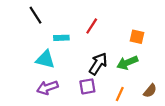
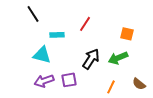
purple square: (87, 86) -> (69, 80), moved
brown semicircle: (150, 91) -> (139, 84), turned 88

